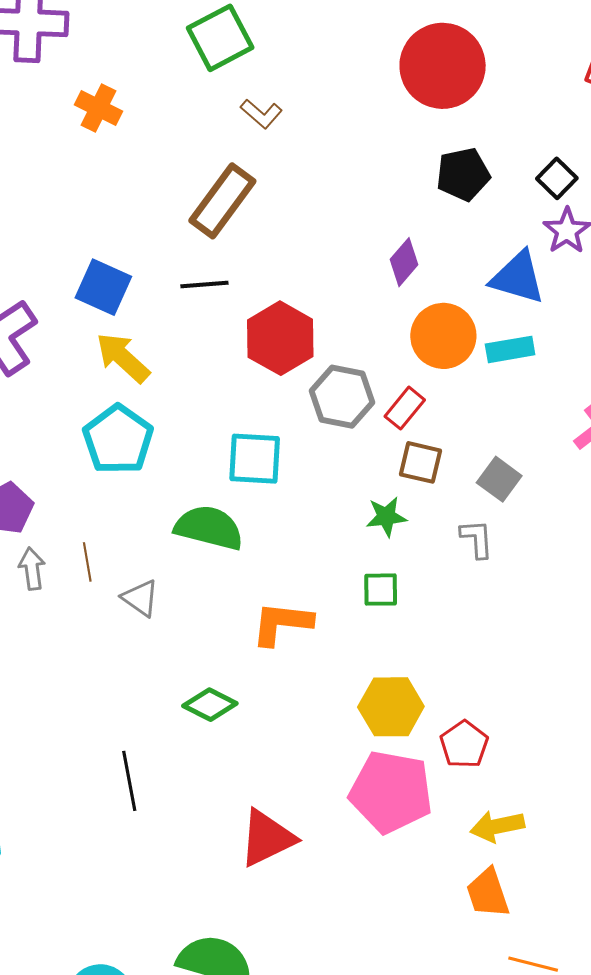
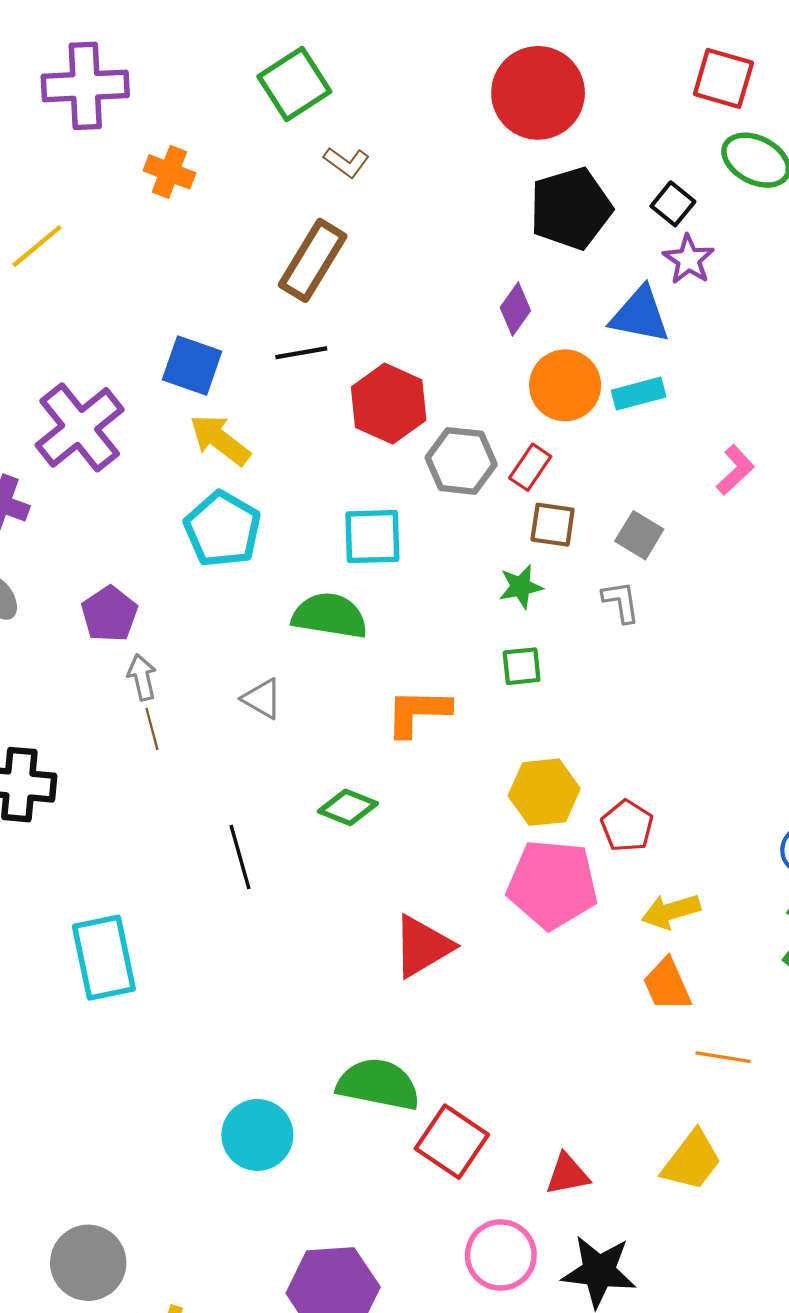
black pentagon: (463, 174) -> (571, 208), size x1.4
brown line: (87, 562) -> (152, 729), moved
black line: (129, 781) -> (240, 857), moved

